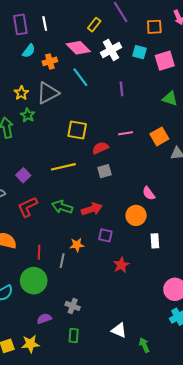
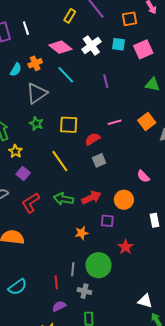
yellow rectangle: (94, 25) -> (70, 16), moved
cyan semicircle: (29, 51) -> (16, 70), moved
yellow star: (21, 93) -> (15, 151), moved
green star: (28, 115) -> (36, 124), moved
yellow line: (63, 167) -> (60, 161), turned 75
orange circle: (136, 215) -> (124, 200), moved
red line: (39, 252) -> (56, 282), moved
gray line: (62, 261) -> (73, 269), moved
green circle: (34, 281) -> (98, 265), moved
white triangle: (119, 330) -> (145, 301), moved

